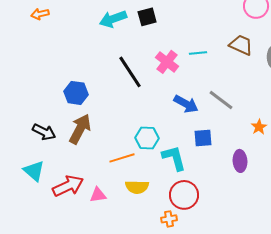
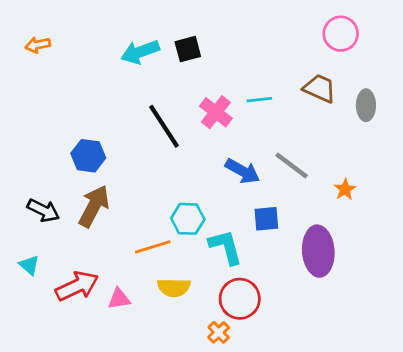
orange star: (259, 127) -> (345, 189), moved
purple ellipse: (240, 161) -> (318, 251), size x1.6
cyan triangle: (34, 171) -> (29, 265), size x0.7
orange cross: (169, 219) -> (219, 332), turned -35

